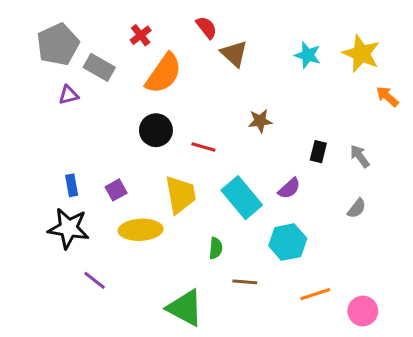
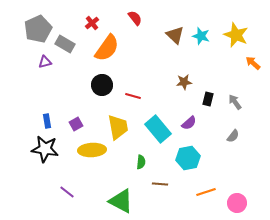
brown triangle: (234, 54) -> (175, 35), moved
brown star: (260, 121) -> (184, 82), moved
purple line: (95, 280) -> (67, 192), moved

